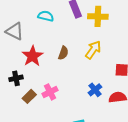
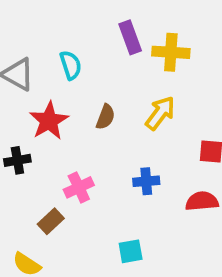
cyan semicircle: (46, 16) -> (71, 65), moved, turned 56
blue cross: (95, 90) -> (146, 181), moved, turned 32
brown rectangle: (29, 96) -> (51, 221), moved

